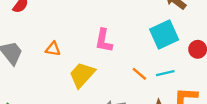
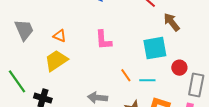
pink L-shape: (104, 41) -> (104, 40), turned -30
yellow trapezoid: (82, 75) -> (56, 61), moved

